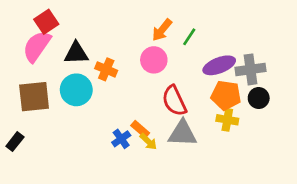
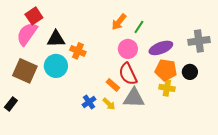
pink circle: (154, 60) -> (128, 49), moved
gray cross: (250, 69) -> (199, 41), moved
brown square: (34, 97) -> (25, 71), turned 30
orange rectangle: (140, 129) -> (113, 85), moved

